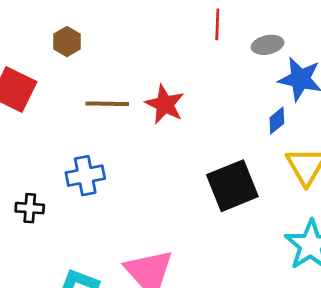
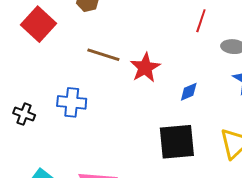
blue diamond: (277, 121) -> (189, 92), moved

